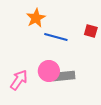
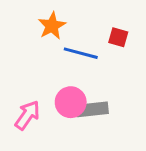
red square: (91, 31) -> (118, 37), moved

